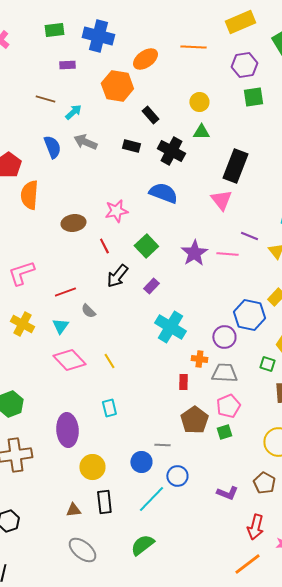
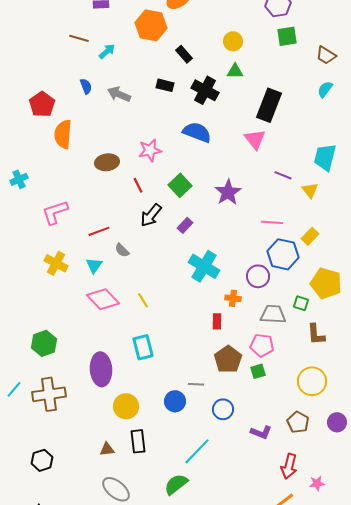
gray arrow: (85, 142) -> (119, 94), moved
blue semicircle: (52, 147) -> (86, 86), size x0.7
pink line: (227, 254) -> (272, 222), moved
gray trapezoid: (224, 373) -> (273, 314), moved
pink pentagon: (228, 406) -> (262, 345), turned 30
cyan rectangle: (109, 408) -> (143, 347), size x1.4
blue circle: (177, 476) -> (223, 409), moved
cyan line: (151, 499) -> (197, 451), moved

